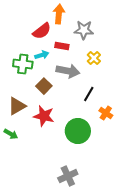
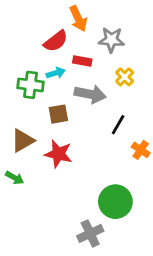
orange arrow: (59, 14) -> (78, 19), turned 150
brown square: (44, 86) -> (58, 114), turned 35
green circle: (78, 131) -> (115, 202), moved

